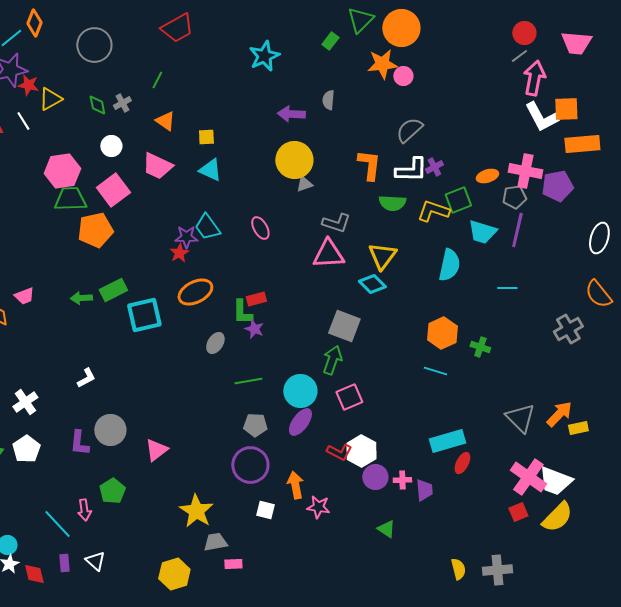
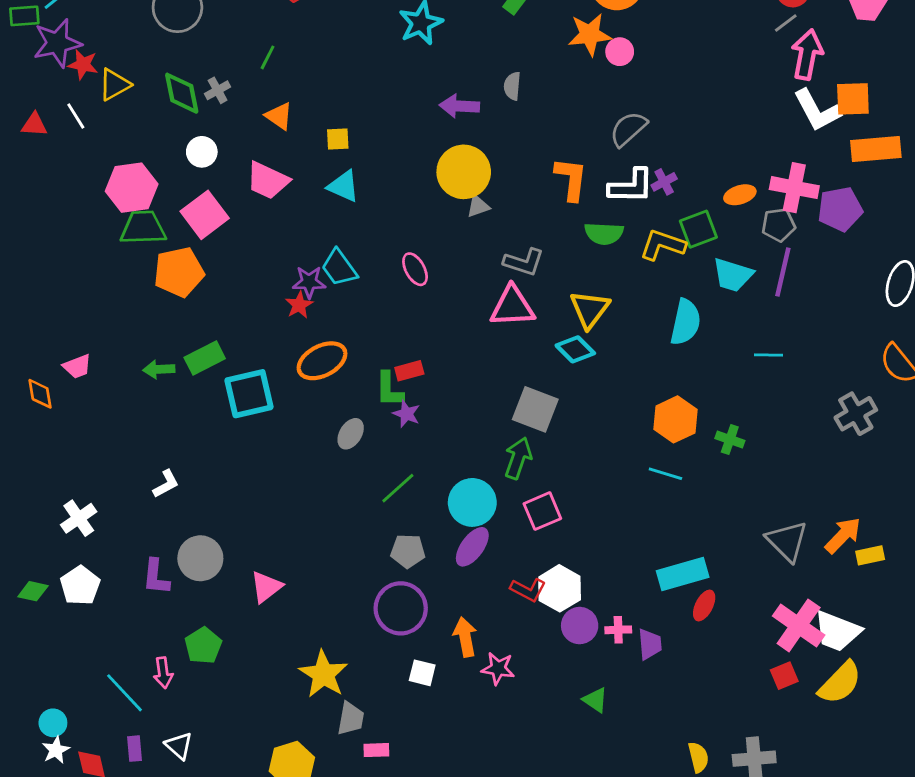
green diamond: (97, 105) -> (182, 93), size x1.5
green line: (248, 381) -> (398, 488), turned -32
gray trapezoid: (215, 542) -> (351, 719), turned 110

